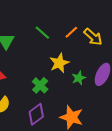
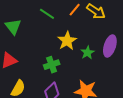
green cross: (40, 85) -> (52, 65), turned 35

